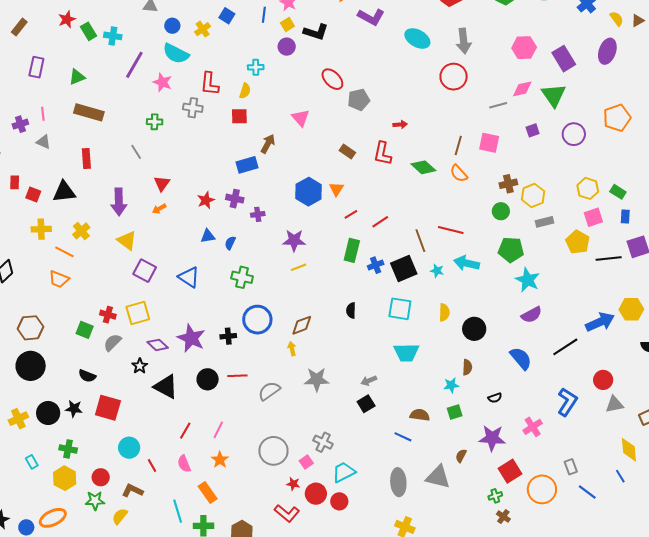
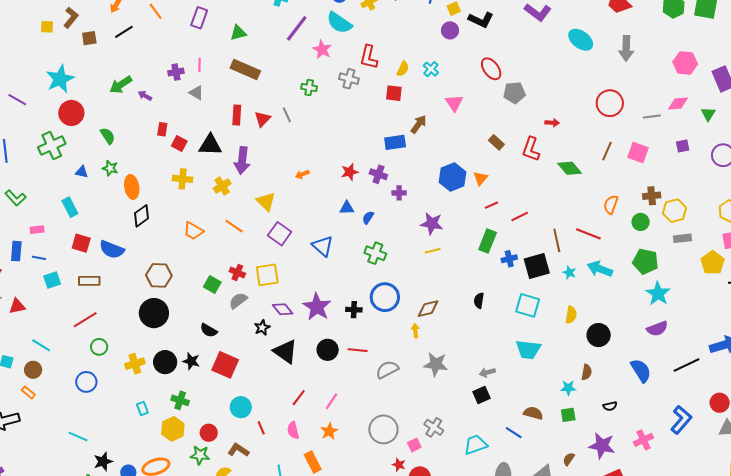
cyan cross: (256, 67) -> (431, 69), moved, turned 35
red circle: (454, 77) -> (610, 103), moved
green triangle: (554, 95) -> (708, 114), size x0.6
orange semicircle: (459, 173) -> (611, 205), moved, turned 54
red triangle: (162, 184) -> (262, 119), moved
purple arrow: (119, 202) -> (242, 161), moved
orange line: (64, 252) -> (234, 226), moved
cyan trapezoid: (344, 472) -> (476, 445), moved

